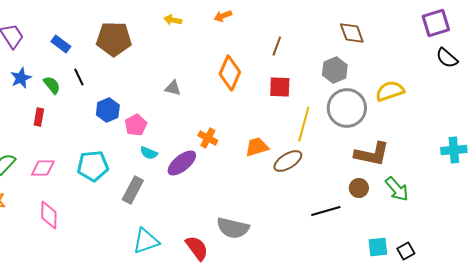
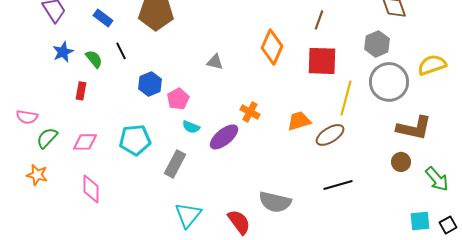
red square: (280, 87) -> (322, 61), size x1.4
green arrow: (397, 189) -> (437, 179), moved
black line: (326, 211) -> (338, 185), moved
cyan triangle: (146, 241) -> (188, 215), turned -32

